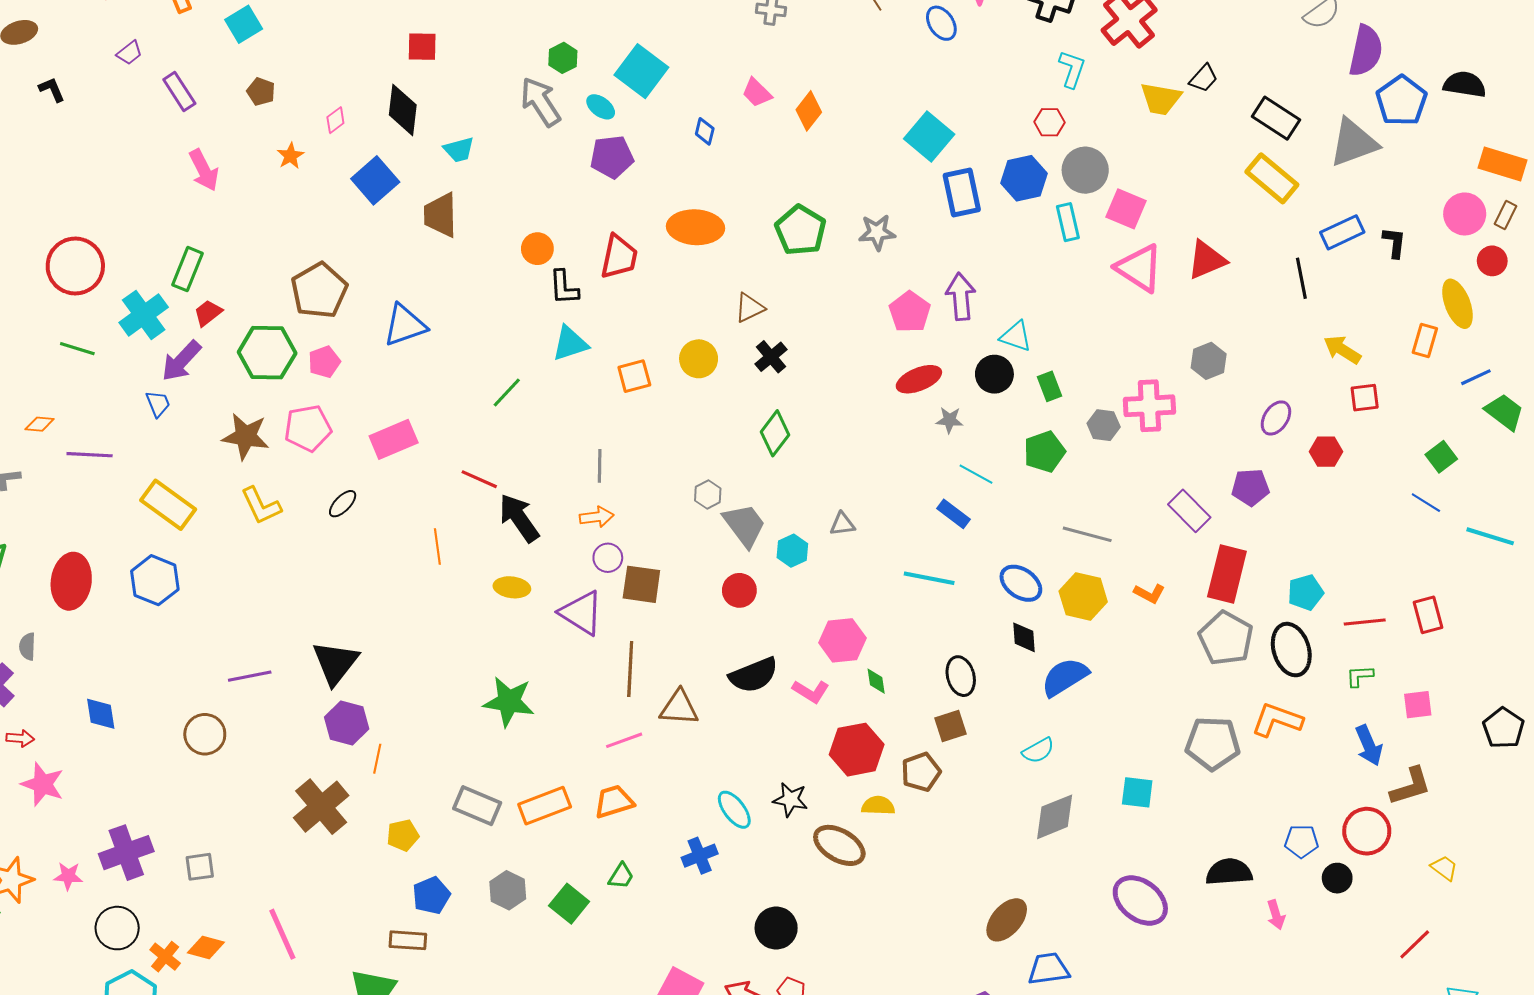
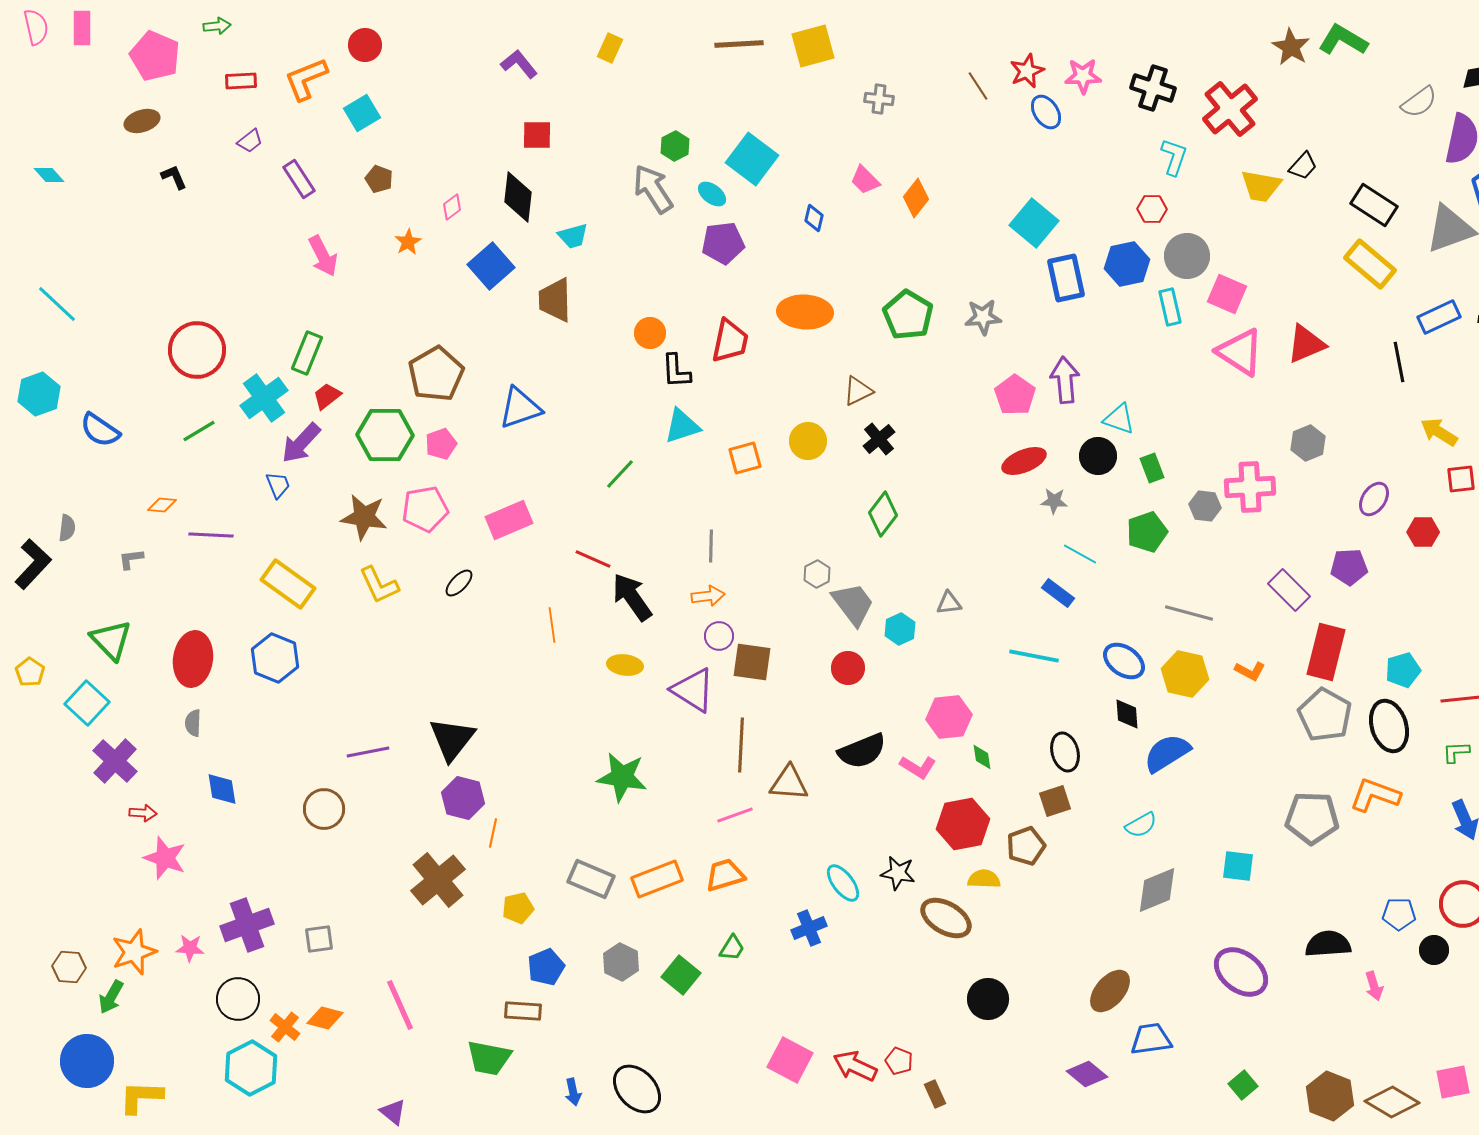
green line: (77, 349) -> (199, 431), turned -48
gray semicircle: (27, 646) -> (193, 723), moved
black circle: (776, 928) -> (988, 999), moved

